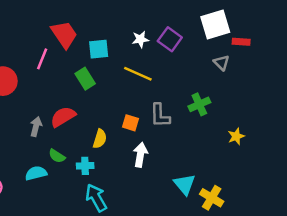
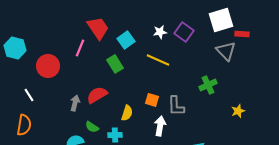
cyan square: (99, 49) -> (126, 40), turned -30
gray triangle: (221, 63) -> (226, 51), size x1.5
gray L-shape: (160, 115) -> (176, 106), moved

